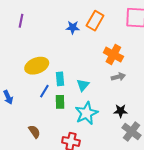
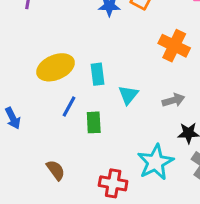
gray arrow: (118, 77) -> (173, 100), moved
cyan rectangle: (60, 79) -> (97, 74), moved
cyan star: (86, 113) -> (155, 162), moved

